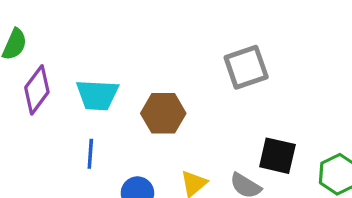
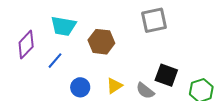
purple diamond: (37, 90) -> (26, 45), moved
blue line: (90, 154) -> (55, 61), turned 30

